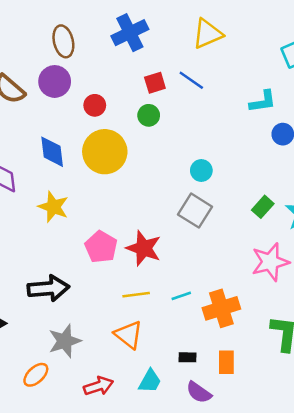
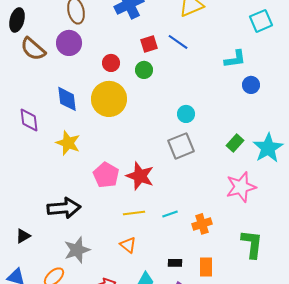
red circle: (95, 105) -> (111, 63), moved
gray square: (195, 211) -> (181, 146), turned 36
orange cross: (221, 308) -> (202, 224), size x0.7
orange triangle: (129, 335) -> (128, 245), size x0.7

